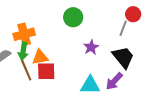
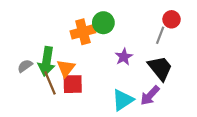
orange cross: (24, 34) -> (83, 32), moved
green arrow: (23, 51) -> (47, 61), size x1.4
orange triangle: (40, 57) -> (66, 68), turned -42
cyan triangle: (90, 85) -> (123, 100), turned -35

